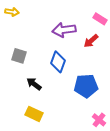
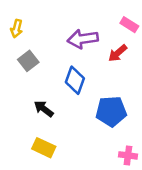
yellow arrow: (12, 12) -> (17, 28), moved, turned 96
gray square: (19, 56) -> (28, 61), moved, turned 35
pink cross: (99, 120) -> (128, 155), turned -32

